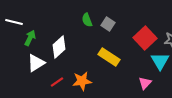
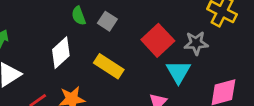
white diamond: (59, 47) -> (61, 53), moved

